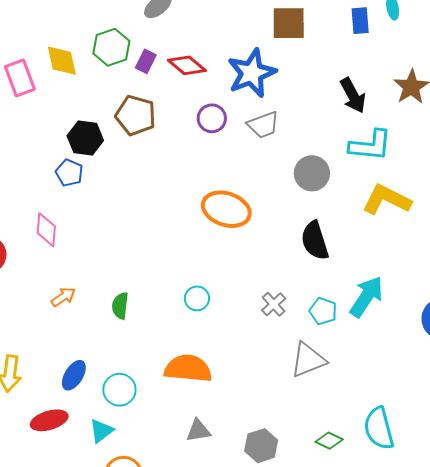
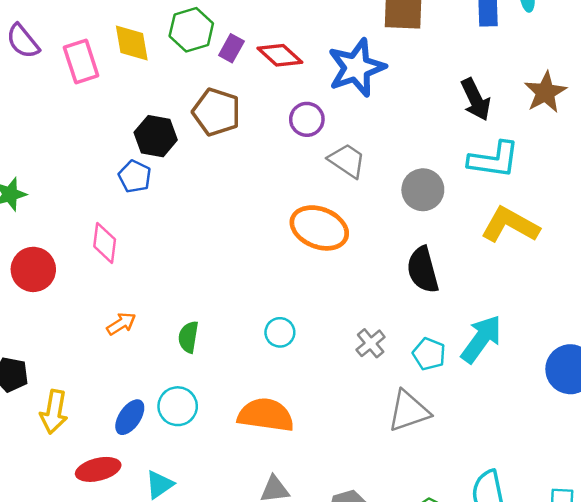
gray trapezoid: (263, 125) -> (347, 161), moved, turned -128
cyan circle: (119, 390) -> (178, 406), moved

